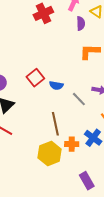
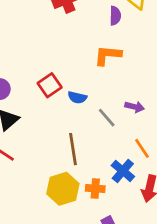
orange L-shape: (90, 52) -> (108, 55), moved
orange cross: (72, 144) -> (95, 189), moved

